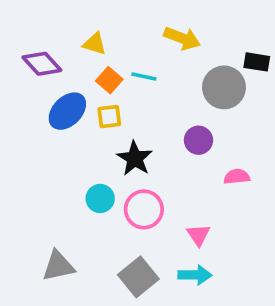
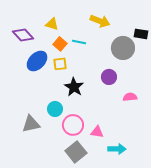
pink circle: (144, 209) -> (73, 125), moved
pink triangle: (198, 235) -> (97, 132), moved, turned -48
gray triangle: (58, 266) -> (31, 124), moved
cyan arrow: (195, 275) -> (117, 149), moved

